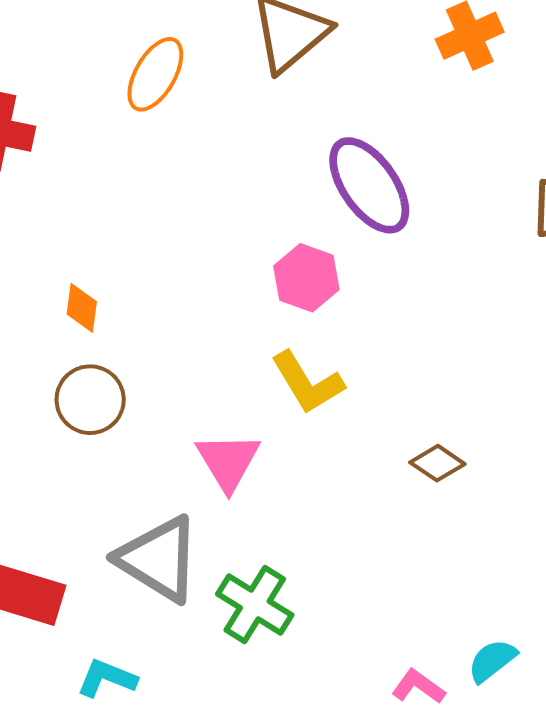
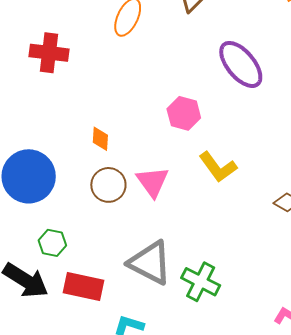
pink hexagon: (306, 278) -> (184, 113), moved
pink triangle: (228, 461) -> (153, 182), moved

